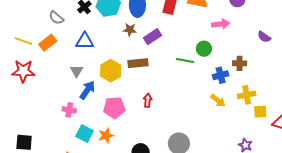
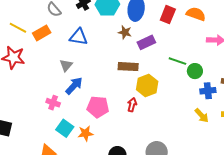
green circle: (204, 49) -> (195, 71), moved
green line: (185, 61) -> (177, 61), moved
yellow hexagon: (111, 71) -> (147, 86), moved

